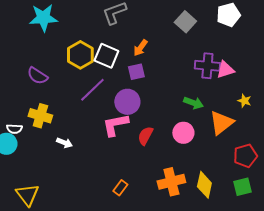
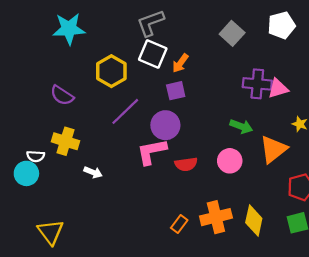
white square: (106, 56) -> (153, 54), moved
red semicircle: (145, 136) -> (186, 164), turned -126
orange rectangle: (120, 188) -> (179, 224), moved

